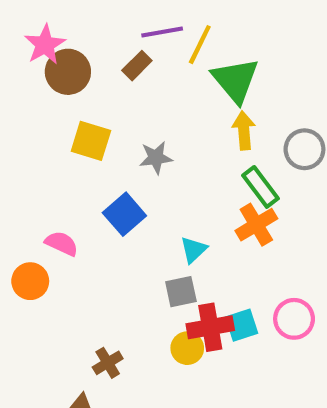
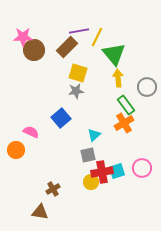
pink star: (45, 45) -> (23, 37), turned 30
brown rectangle: (137, 66) -> (67, 47), size x1.5
yellow square: (91, 141) -> (78, 73), moved

